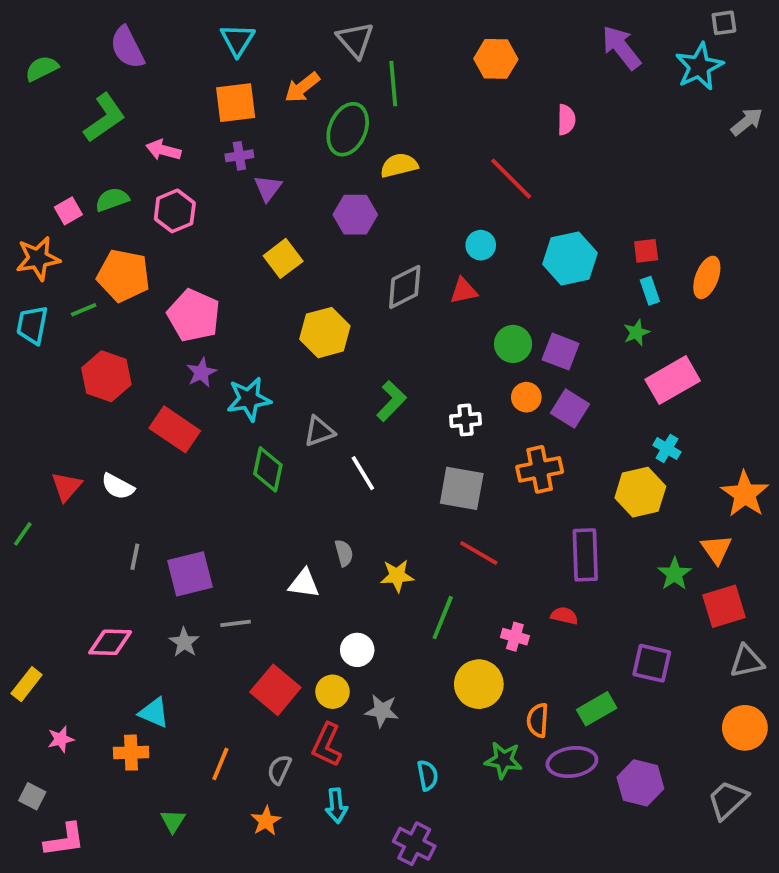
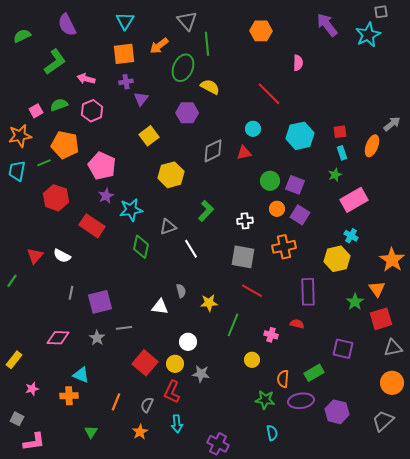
gray arrow: (747, 122) -> (392, 124), moved
yellow semicircle: (399, 165) -> (210, 87), turned 42
yellow circle: (479, 684) -> (252, 360), size x0.6
cyan semicircle: (428, 775) -> (272, 433), moved

